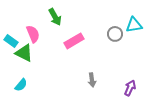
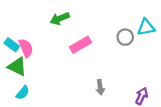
green arrow: (55, 17) -> (60, 19), turned 96
pink semicircle: (33, 34) -> (26, 48), moved
green triangle: (24, 53) -> (17, 67), moved

